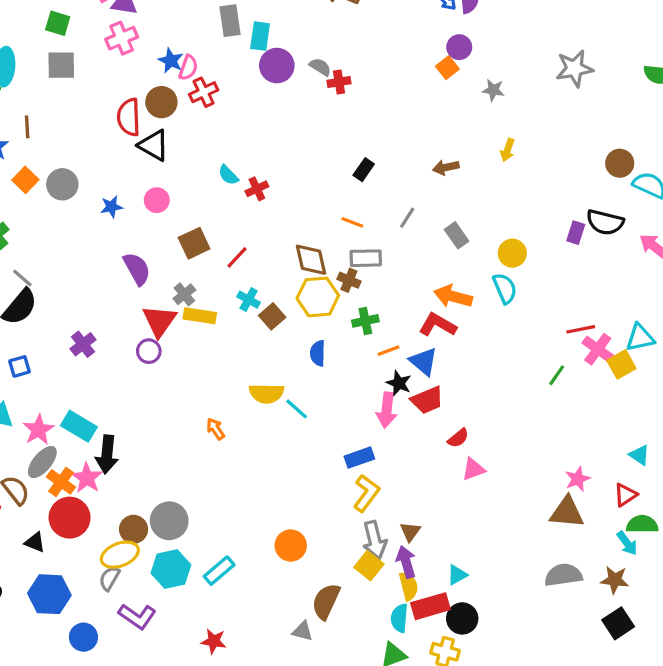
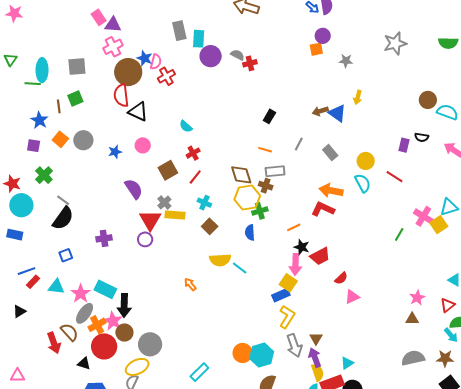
green square: (58, 23) -> (75, 99), moved, turned -35
orange square: (447, 68) -> (316, 49), turned 32
brown circle: (161, 102) -> (128, 72), moved, size x1.4
red cross: (257, 189) -> (193, 153), moved
black semicircle: (605, 222) -> (422, 137), size x0.6
brown square: (272, 316) -> (210, 226), moved
green cross: (365, 321) -> (260, 211), moved
red line: (581, 329) -> (394, 177), moved, turned 48
purple cross: (83, 344) -> (104, 238), turned 35
blue triangle: (424, 361) -> (337, 113), moved
orange cross: (61, 482) -> (97, 325), turned 30
brown triangle: (567, 512) -> (412, 319), size x0.6
gray circle: (169, 521) -> (150, 344), moved
brown circle: (134, 529) -> (124, 333), moved
yellow square: (369, 566) -> (288, 283), moved
cyan hexagon: (171, 569) -> (262, 355), moved

